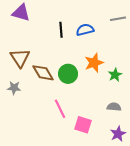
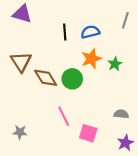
gray line: (118, 19) -> (125, 20), turned -63
orange star: (94, 63) -> (91, 59), moved
green star: (115, 75) -> (115, 64), moved
gray star: (14, 88) -> (20, 132), moved

